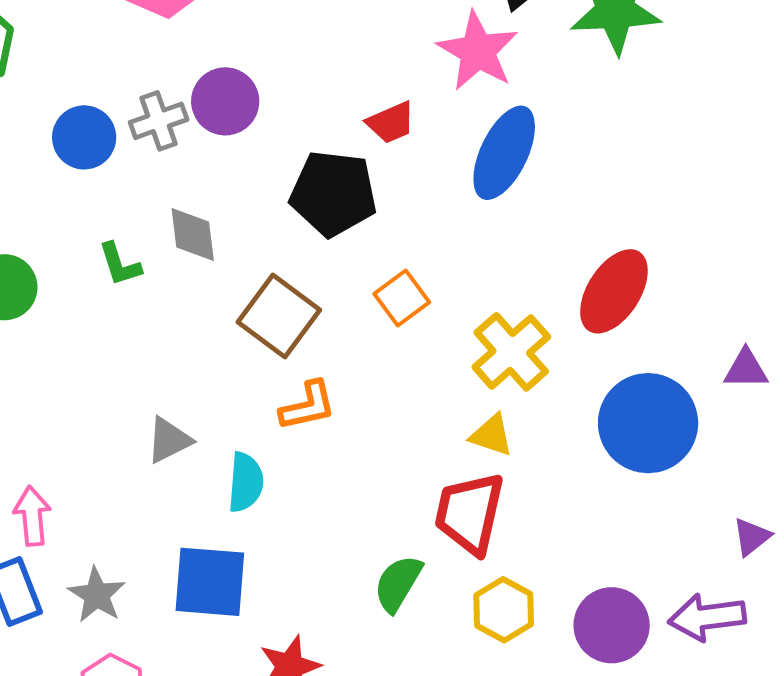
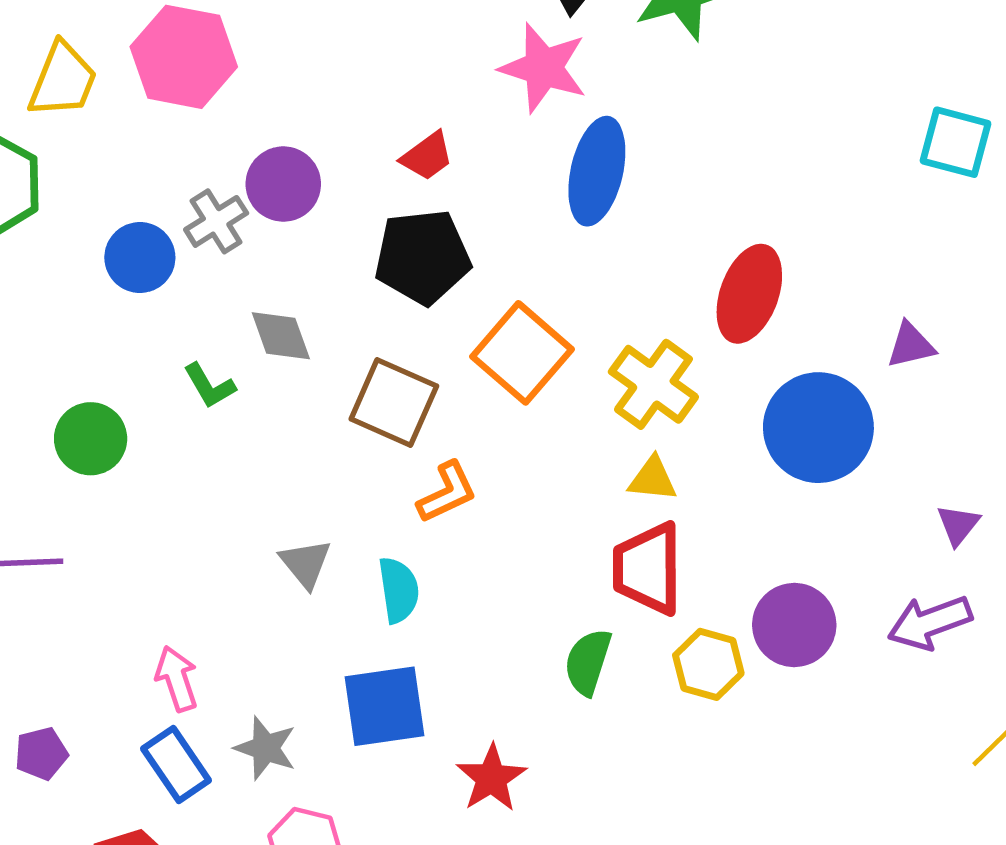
red trapezoid: (391, 123) -> (427, 156), moved
orange square: (402, 298) -> (522, 353), size x1.6
gray triangle: (169, 440) -> (306, 563), turned -30
purple circle: (612, 625) -> (794, 625), moved

